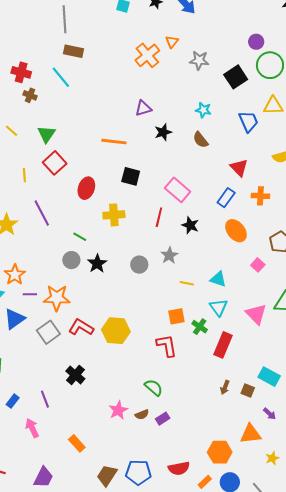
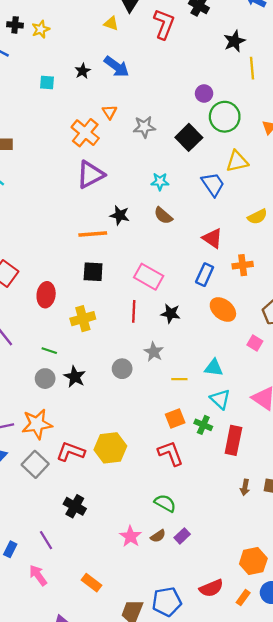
purple triangle: (143, 108) -> (90, 175), moved, size x1.5
black star: (163, 132) -> (120, 215), turned -30
orange line: (114, 142) -> (93, 234), moved

